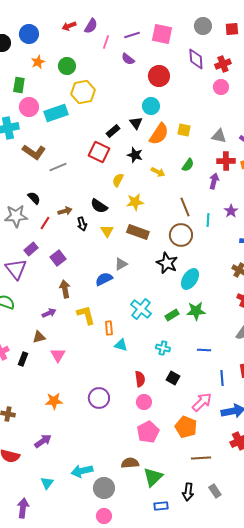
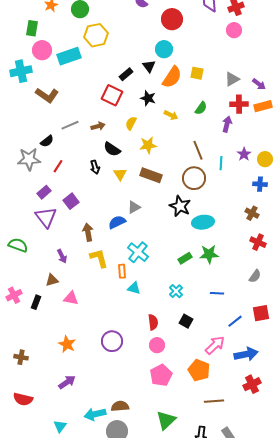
gray triangle: (219, 136) -> (232, 79), turned -42
gray line: (58, 167) -> (70, 125), moved
black semicircle: (34, 198) -> (47, 141), turned 96
brown arrow: (65, 211) -> (98, 126), moved
purple triangle: (16, 269) -> (46, 217), moved
cyan ellipse: (190, 279) -> (203, 222), turned 50
brown arrow: (65, 289) -> (88, 232), moved
cyan cross: (141, 309) -> (138, 252), moved
purple arrow: (49, 313) -> (62, 256), turned 88
cyan cross: (163, 348) -> (176, 291), turned 32
pink triangle: (58, 355) -> (71, 298), turned -49
blue line: (222, 378) -> (235, 321), turned 56
orange star: (54, 401) -> (67, 344), turned 30
purple arrow: (43, 441) -> (67, 382), moved
brown semicircle: (130, 463) -> (120, 406), moved

